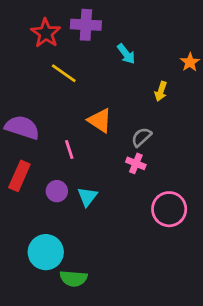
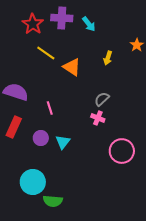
cyan arrow: (126, 54) -> (89, 24), moved
yellow arrow: (161, 91) -> (108, 58), moved
orange triangle: (100, 120) -> (72, 67), moved

